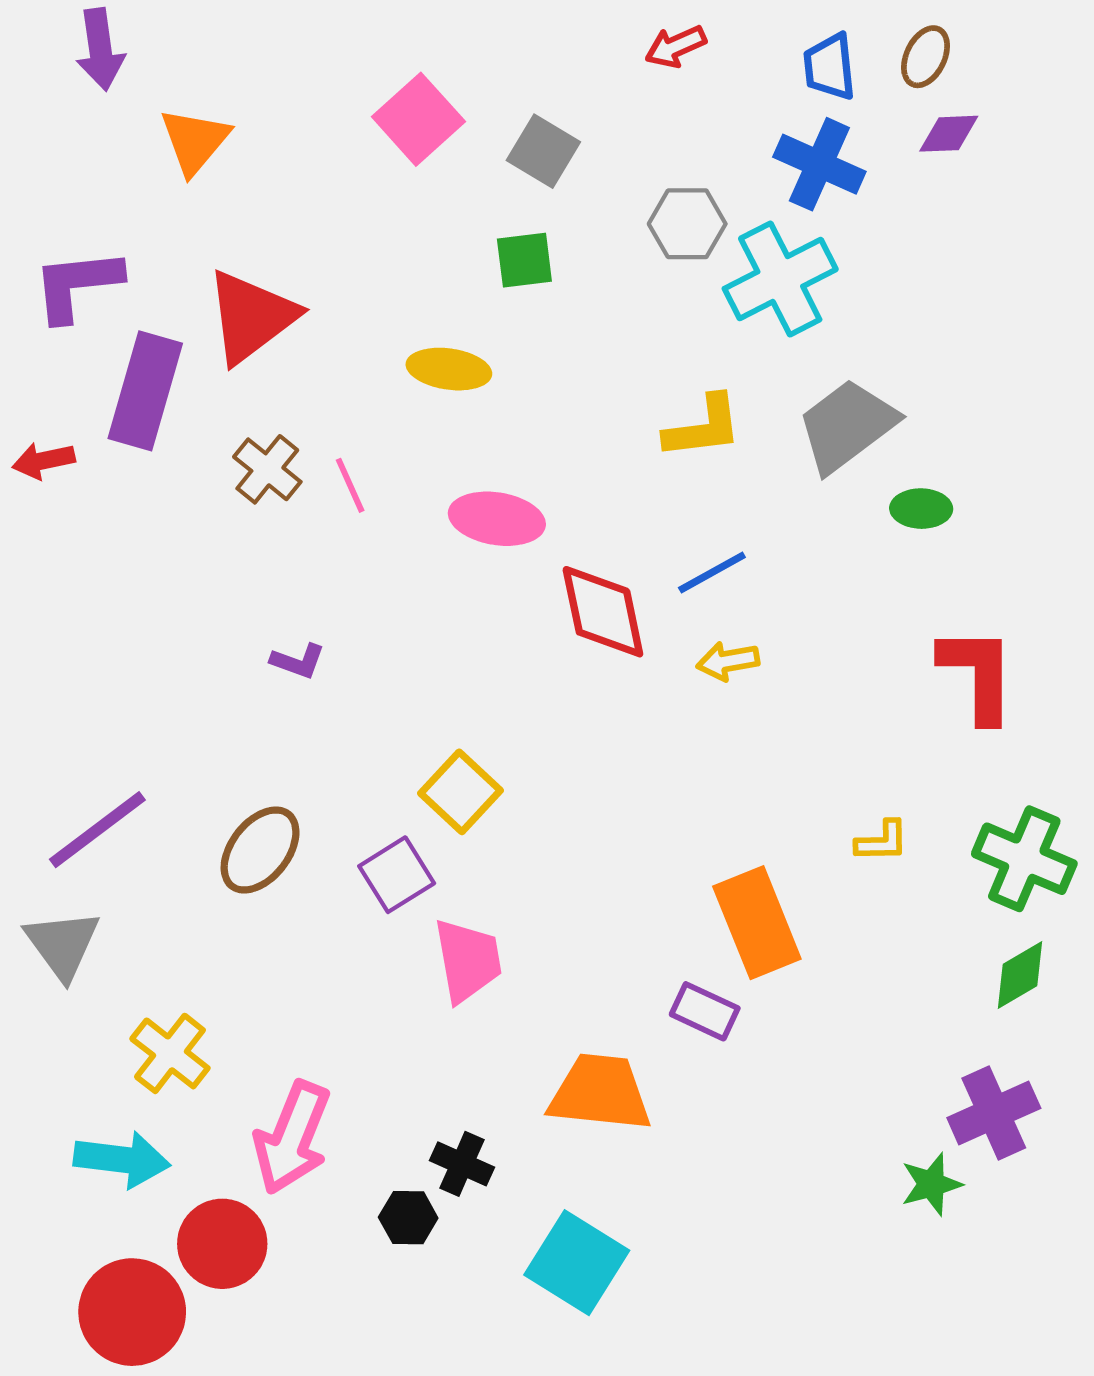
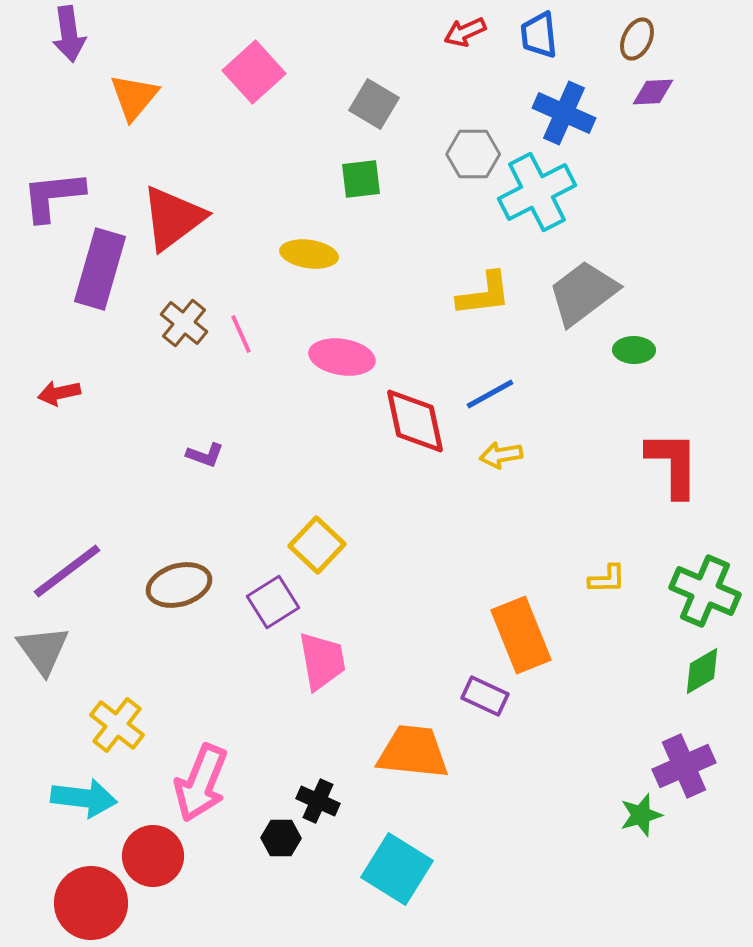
blue trapezoid: (830, 67) -> (539, 35), moved
pink square: (418, 119) -> (254, 72), moved
red arrow: (44, 461) -> (59, 393), moved
brown ellipse: (260, 850) -> (179, 585), turned 36

